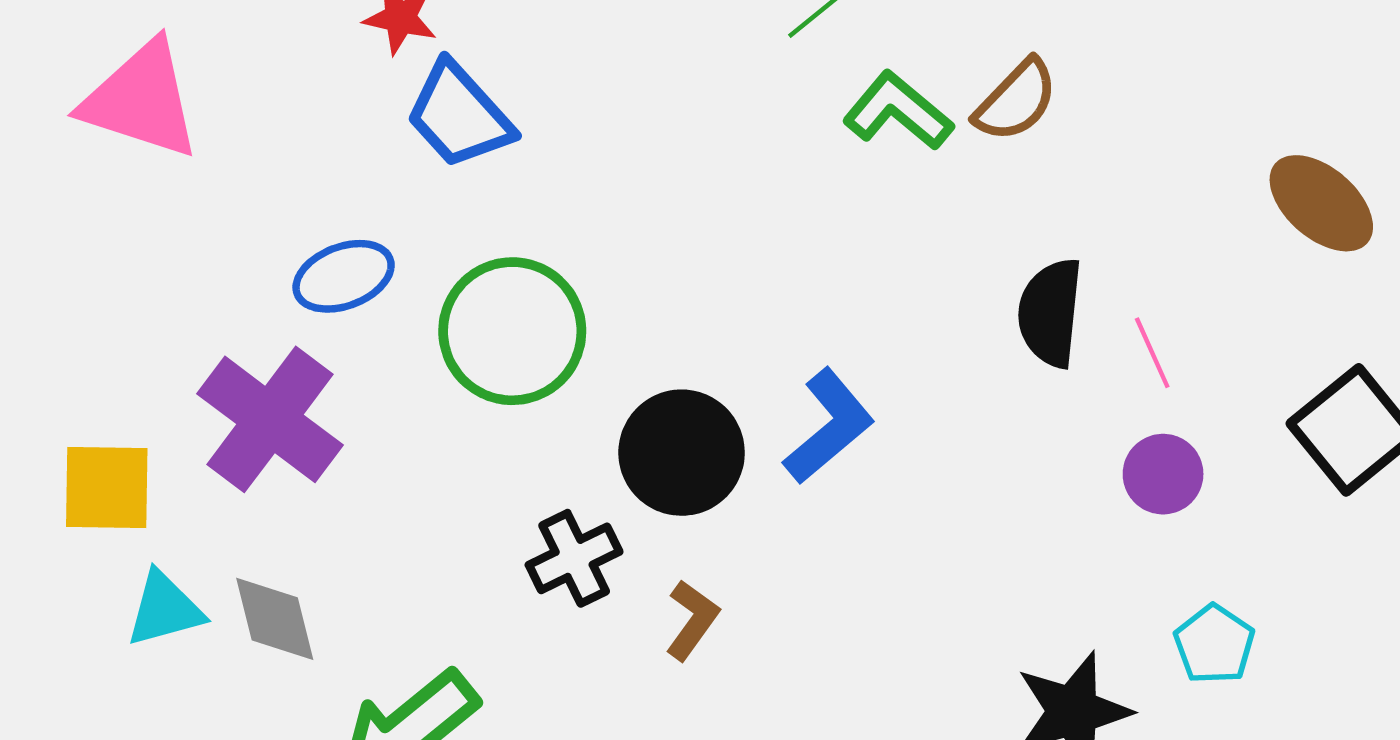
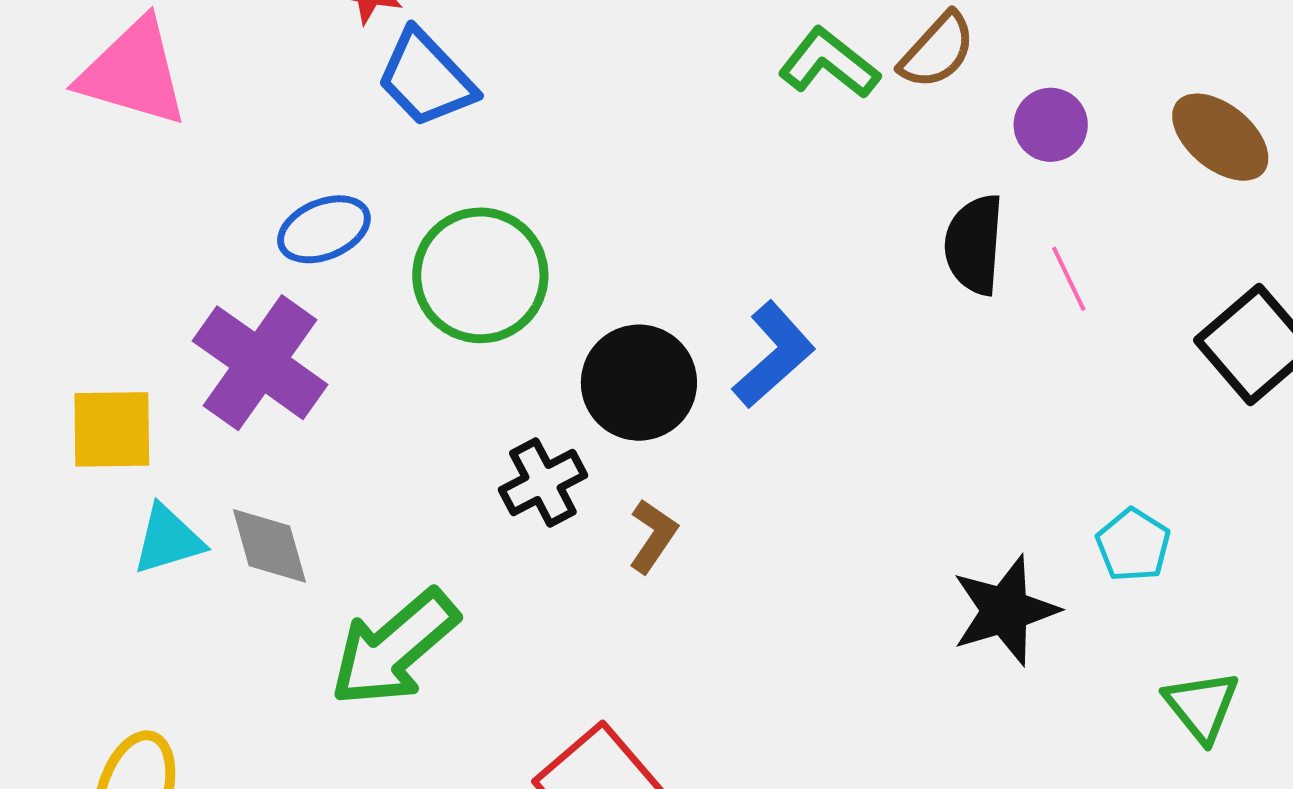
purple circle: (1163, 474) -> (1051, 125), moved

